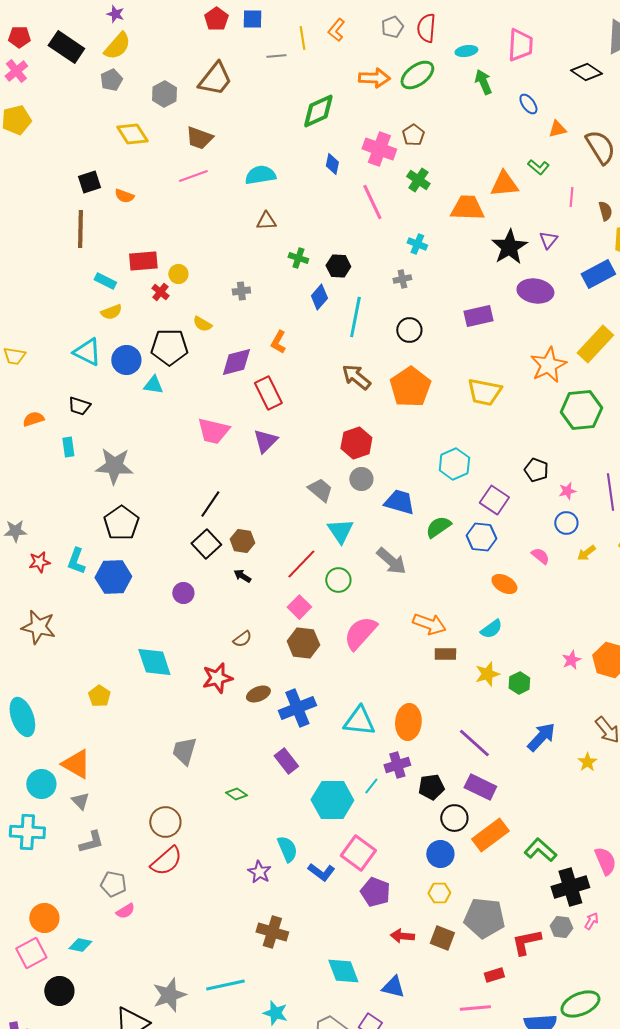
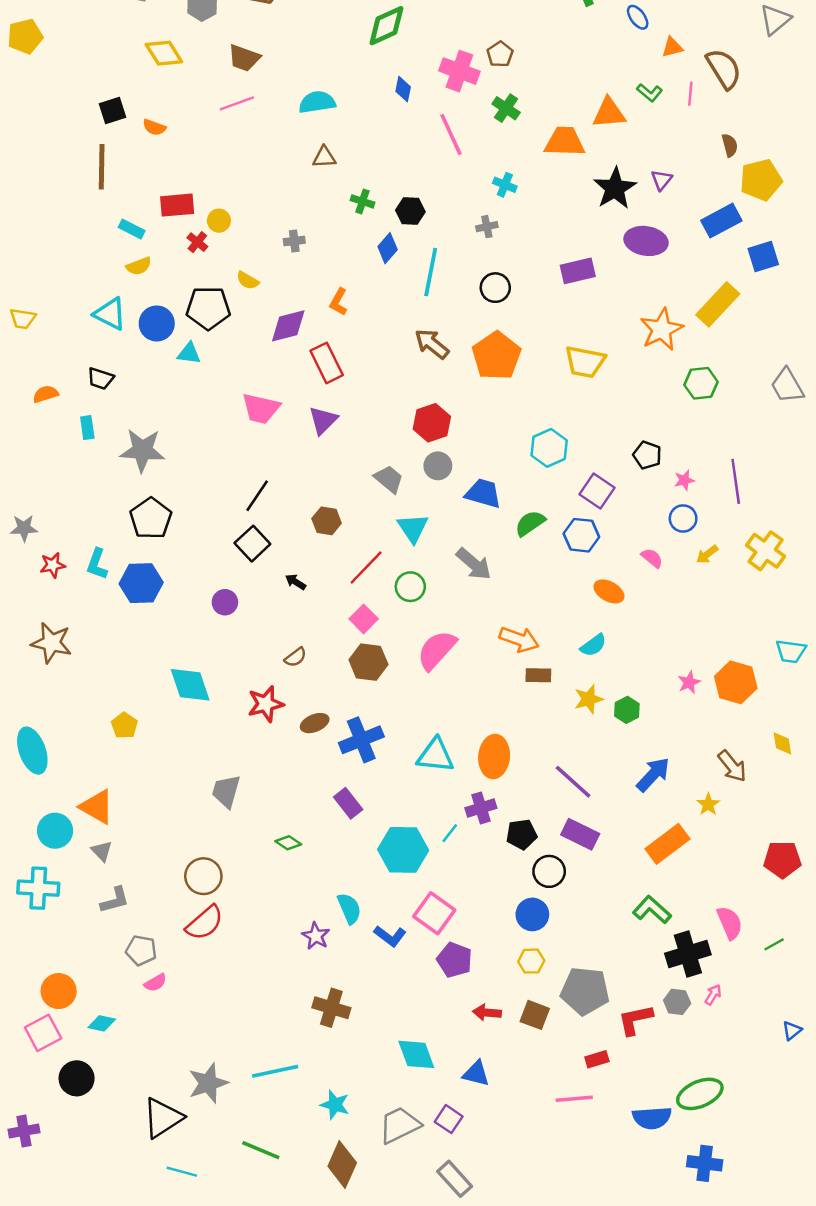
pink line: (571, 197) -> (690, 94), moved
green hexagon: (581, 410) -> (701, 383), size x0.7
brown hexagon: (242, 541) -> (327, 521), moved
orange rectangle: (490, 835) -> (668, 844), moved

